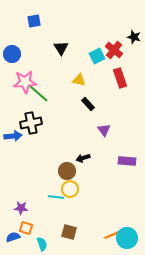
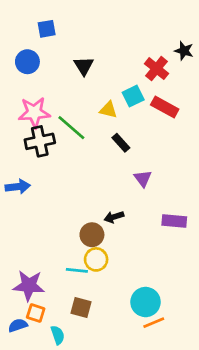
blue circle: (12, 54) -> (27, 62), moved
cyan square: (97, 56) -> (133, 96), moved
red rectangle: (120, 78) -> (165, 107), turned -42
green line: (38, 93) -> (71, 128), moved
black cross: (31, 123) -> (40, 141), moved
purple star: (21, 208) -> (29, 286), size x1.6
brown square: (69, 232) -> (81, 308), moved
cyan circle: (127, 238) -> (145, 302), moved

